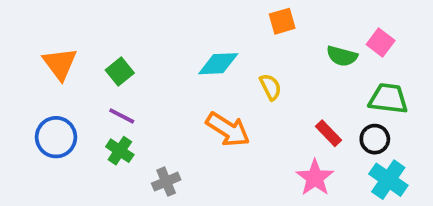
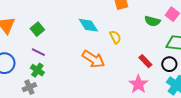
cyan diamond: (218, 64) -> (88, 25), turned 60
gray cross: (166, 182) -> (29, 87), moved

